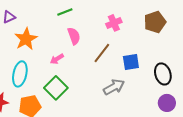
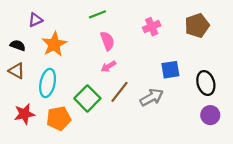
brown line: (102, 53) -> (120, 92), moved
pink arrow: (57, 59) -> (108, 66), moved

